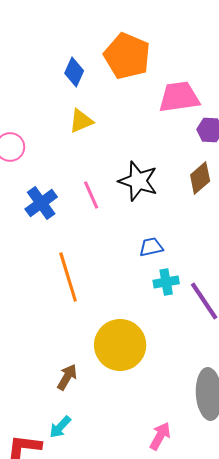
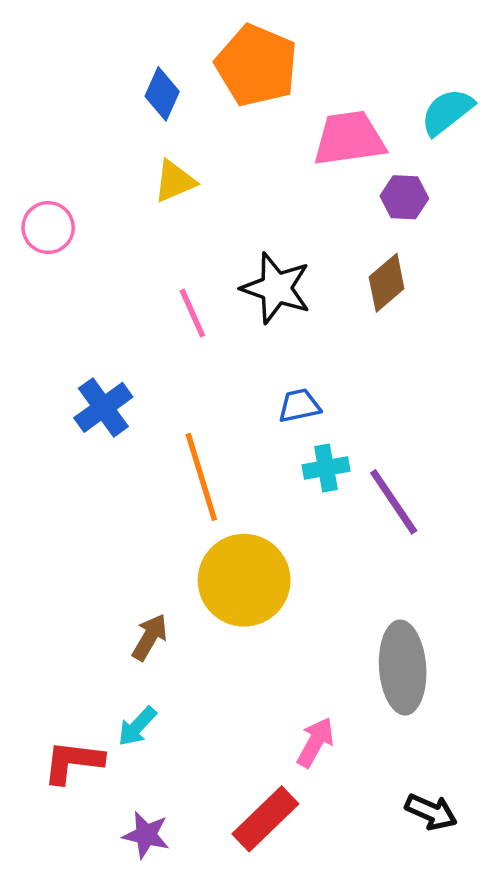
blue cross: (41, 203) -> (103, 407), moved
orange line: (68, 277) -> (201, 477), moved

